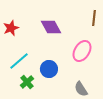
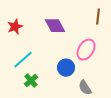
blue circle: (49, 69) -> (66, 68), moved

